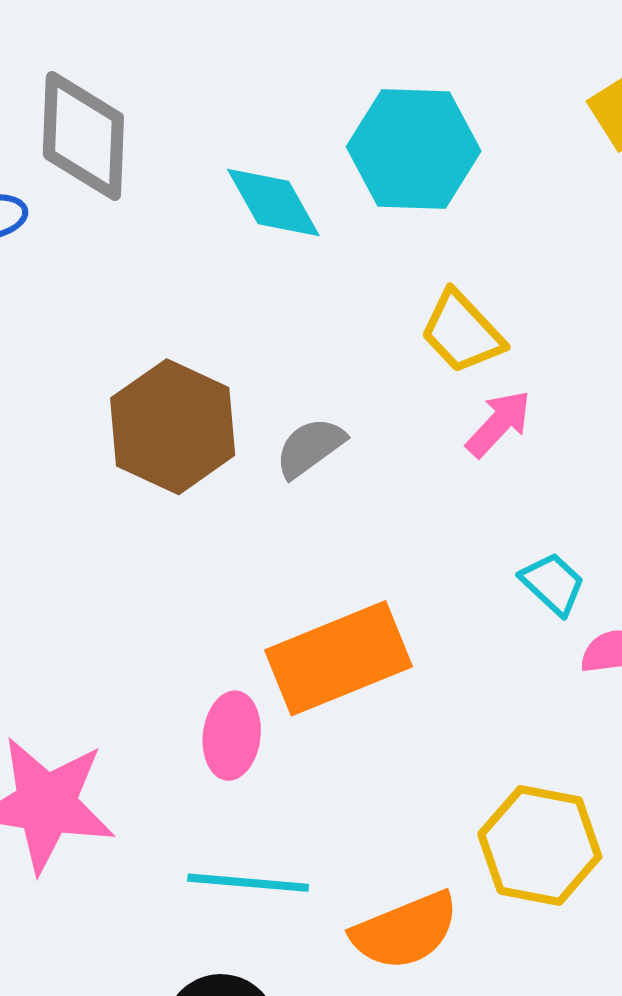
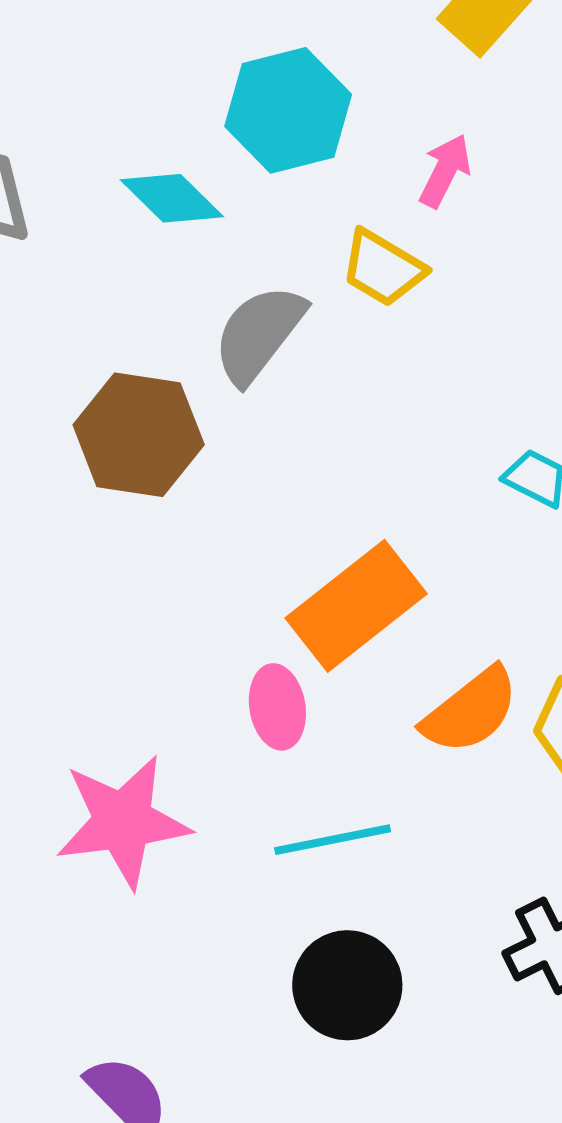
pink arrow: (499, 424) -> (445, 171), moved
gray semicircle: (310, 447) -> (259, 334), moved, size x1.5
orange semicircle: (405, 931) -> (471, 711), moved

